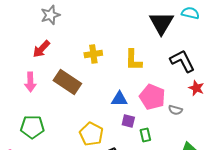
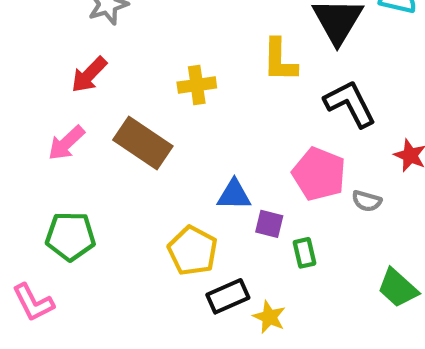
yellow L-shape: (133, 60) -> (280, 60), moved
black L-shape: (182, 61) -> (350, 104), moved
pink arrow: (30, 82) -> (66, 143), turned 48
blue triangle: (119, 99) -> (234, 195), moved

